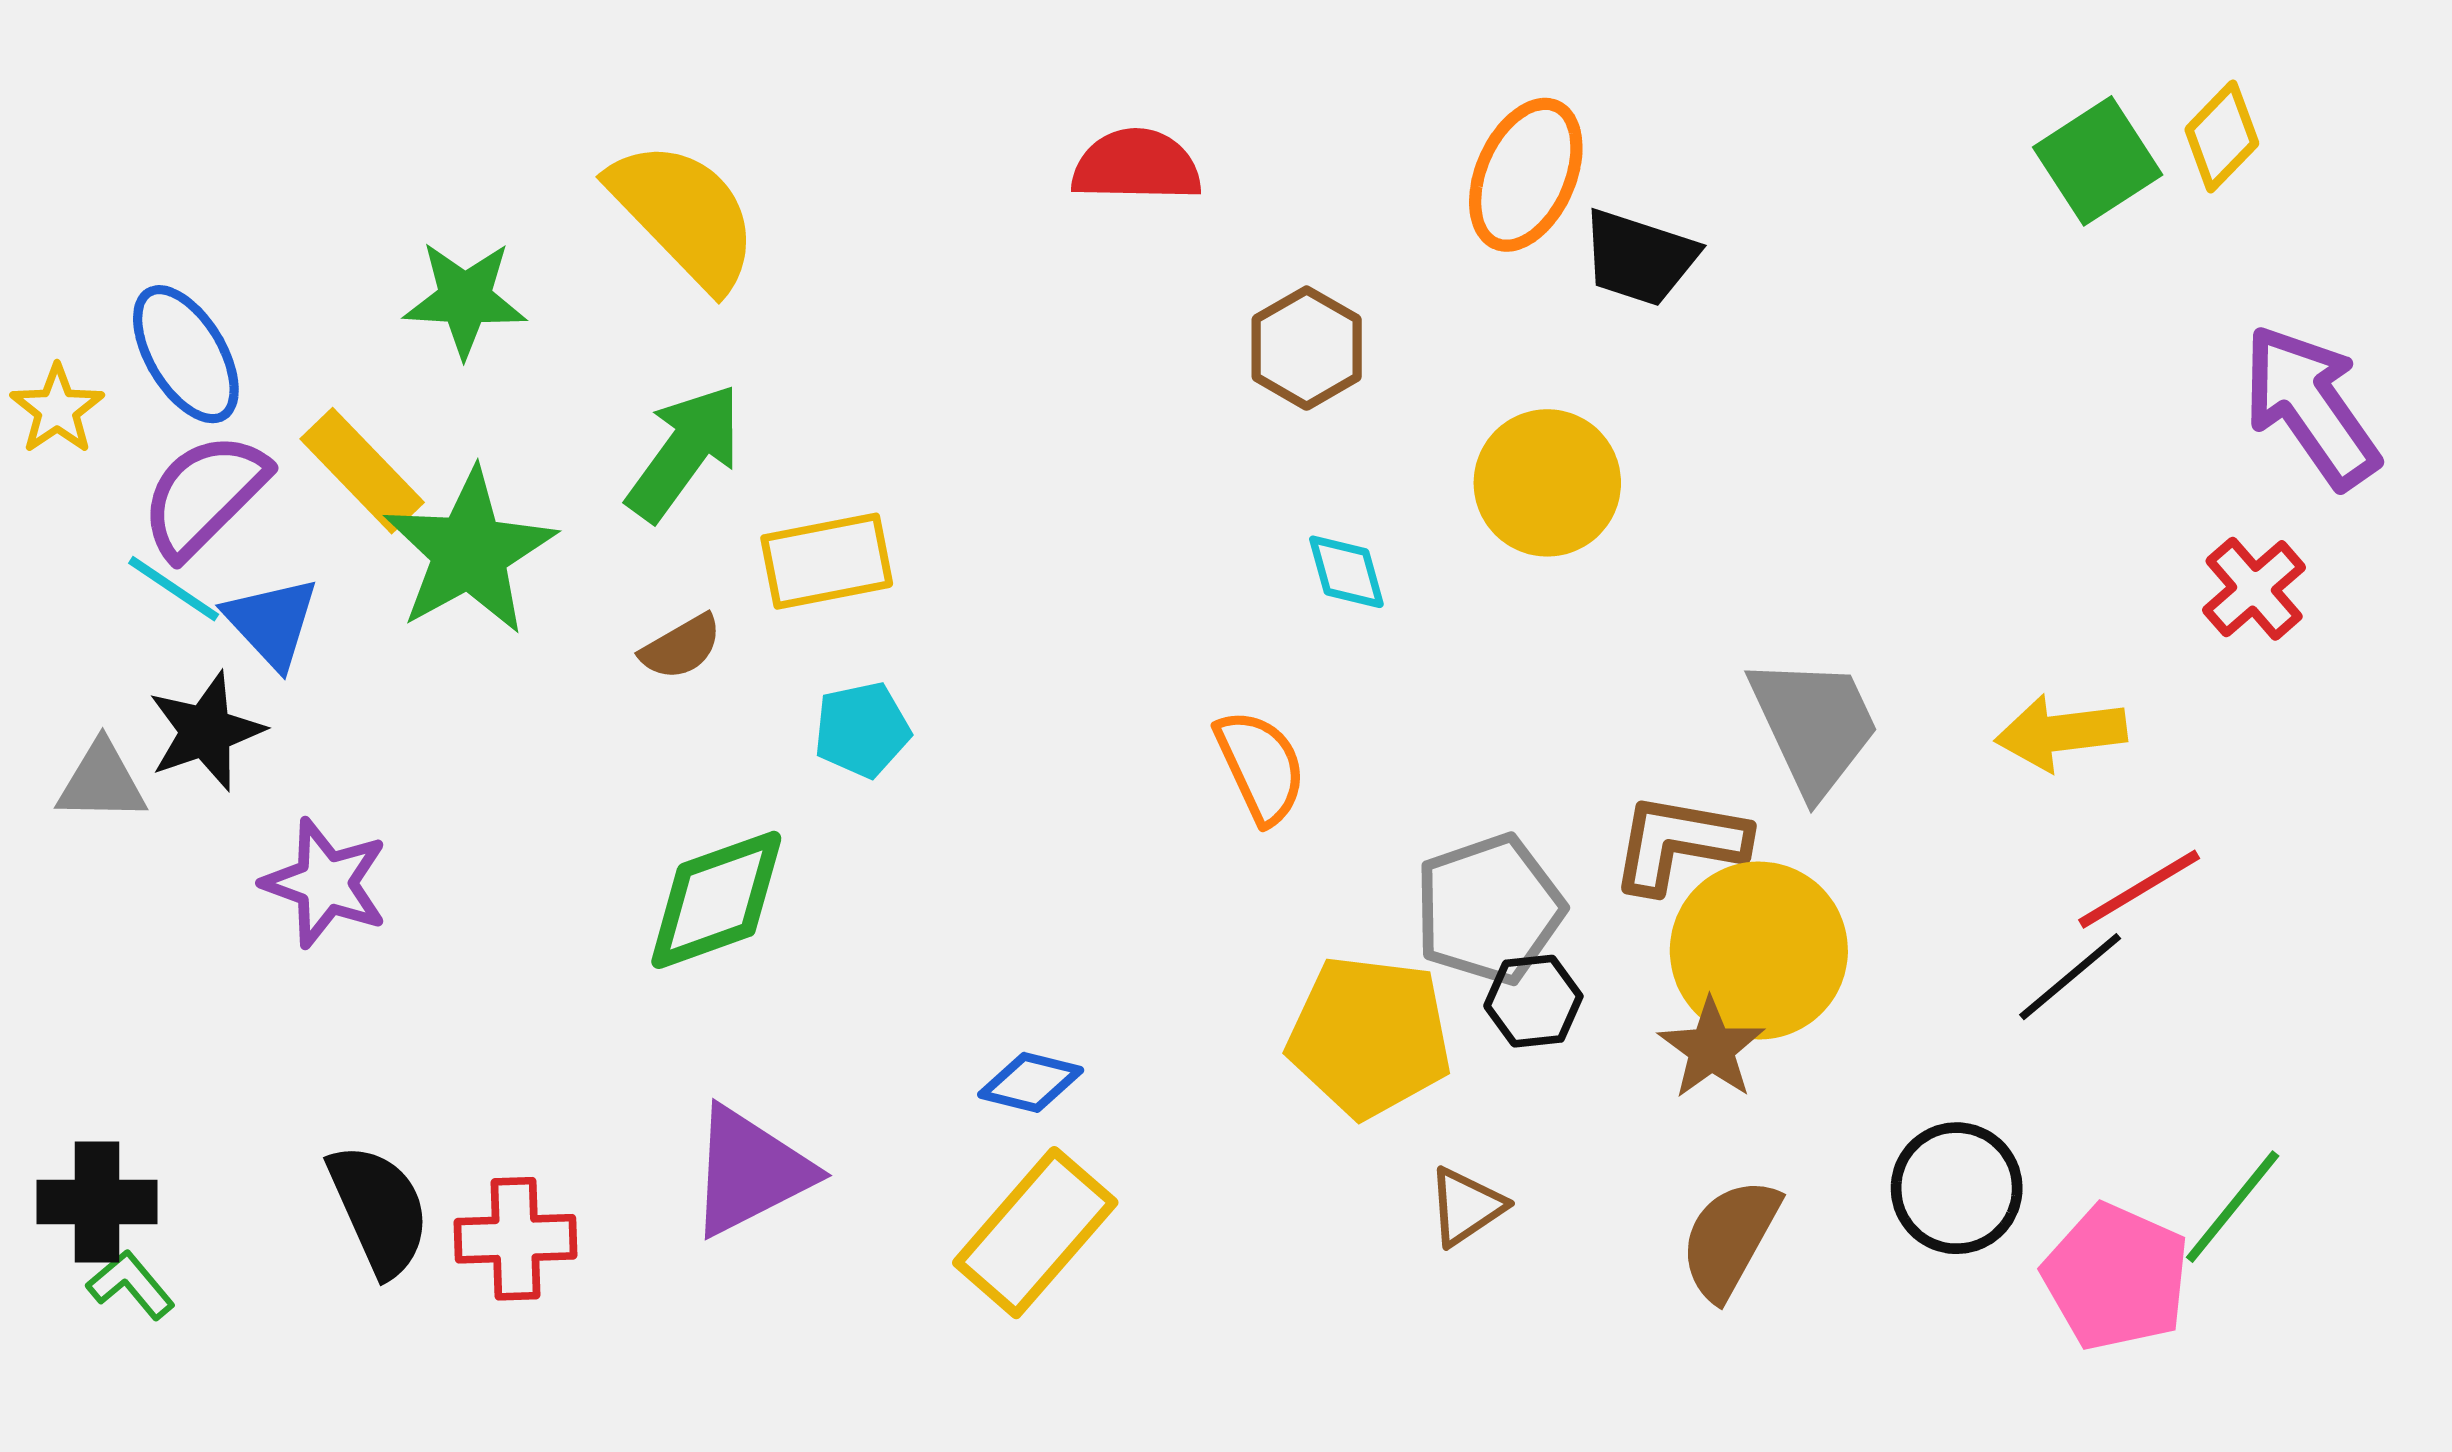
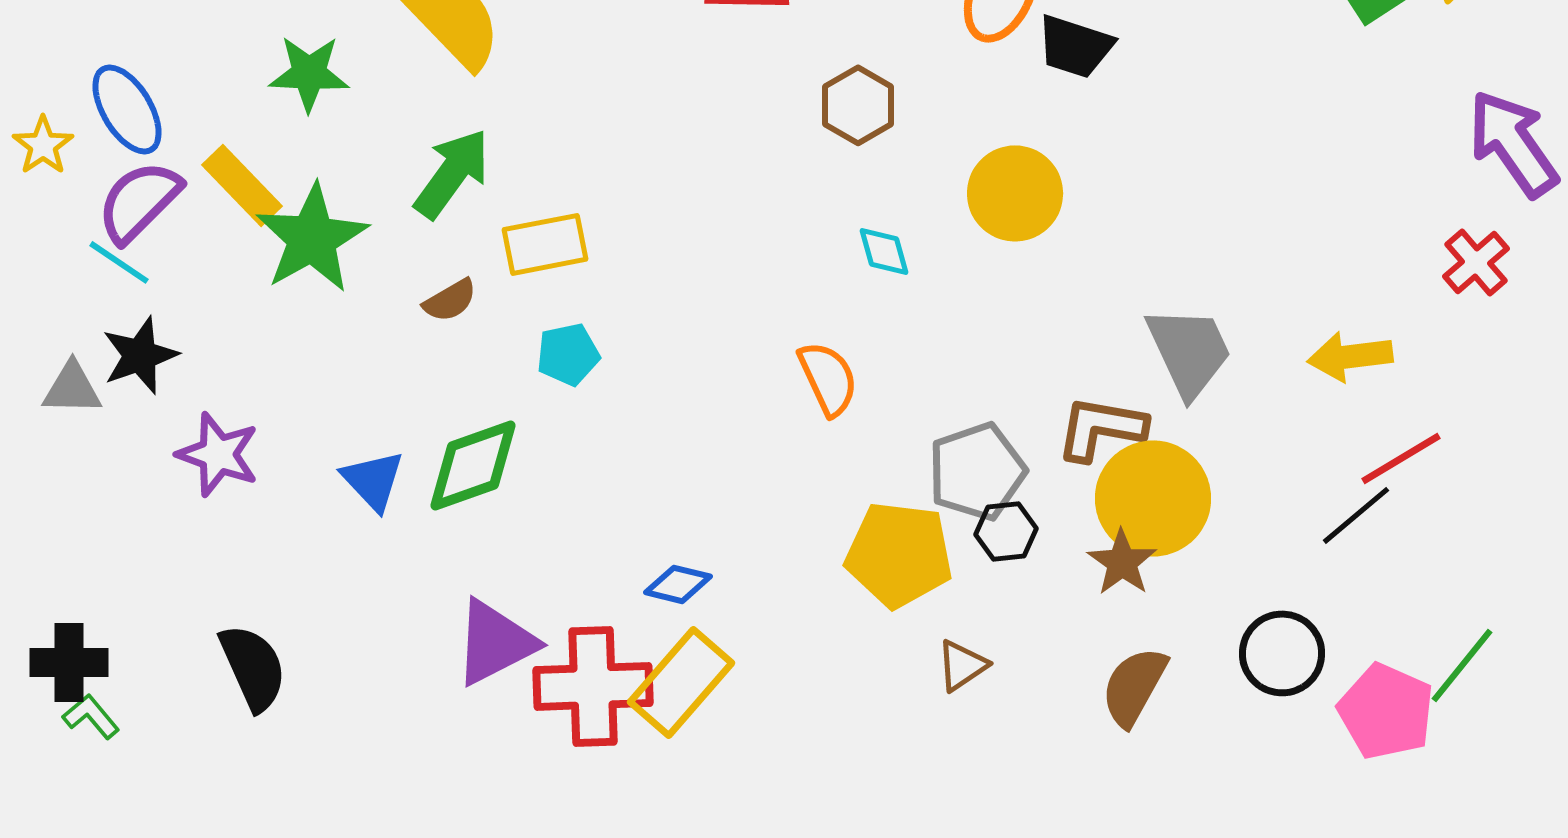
blue triangle: (272, 622) -> (373, 480), moved
red cross: (516, 1239) -> (593, 686), moved, size x1.5

